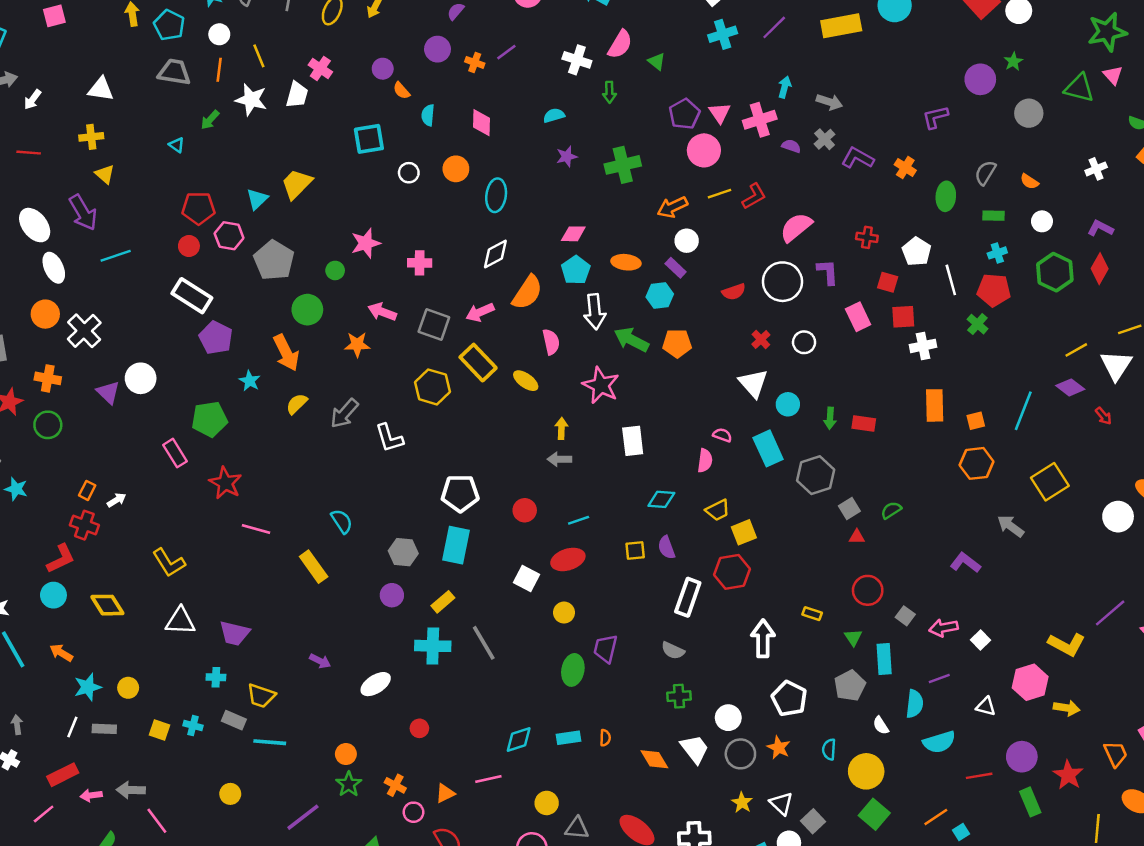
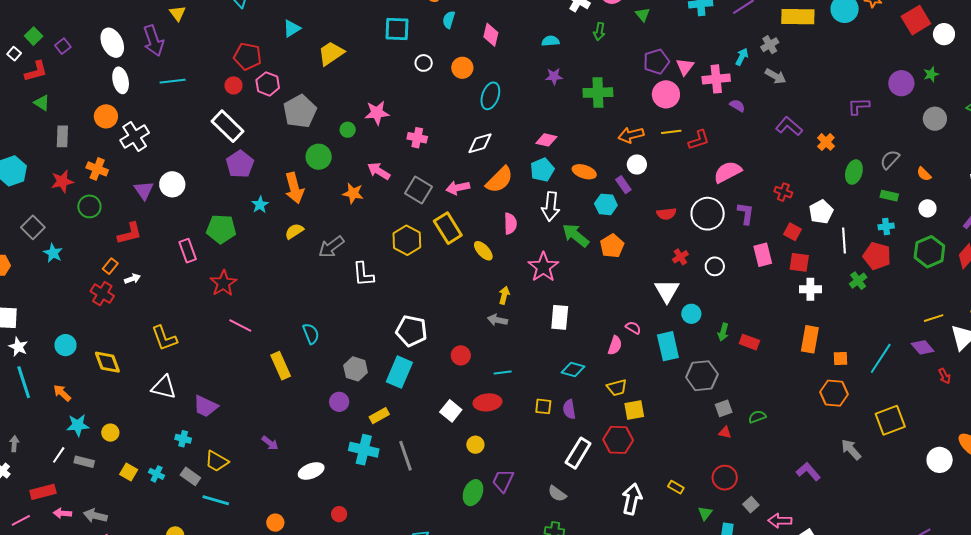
gray cross: (825, 139) -> (770, 45), moved
cyan triangle: (257, 199) -> (292, 28), moved
orange pentagon: (677, 343) -> (612, 246), turned 30
red L-shape: (61, 559) -> (130, 233), moved

